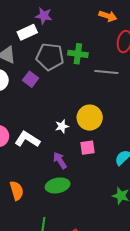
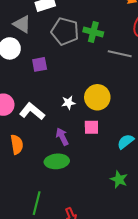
purple square: (31, 79) -> (40, 64), moved, turned 35
orange semicircle: (17, 191) -> (17, 144), moved

